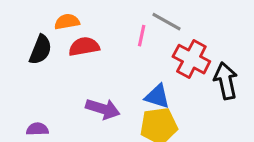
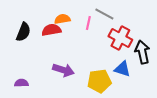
orange semicircle: (67, 22) -> (62, 19), moved
blue triangle: (157, 96) -> (122, 69), moved

